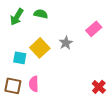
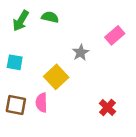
yellow square: (40, 48) -> (56, 77), moved
cyan square: (20, 58) -> (15, 62), moved
red cross: (99, 87) -> (107, 107), moved

